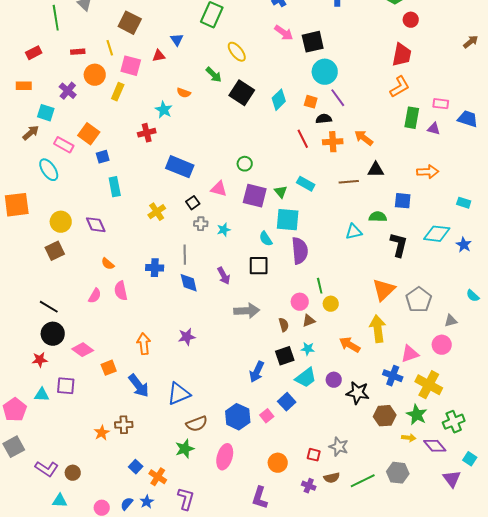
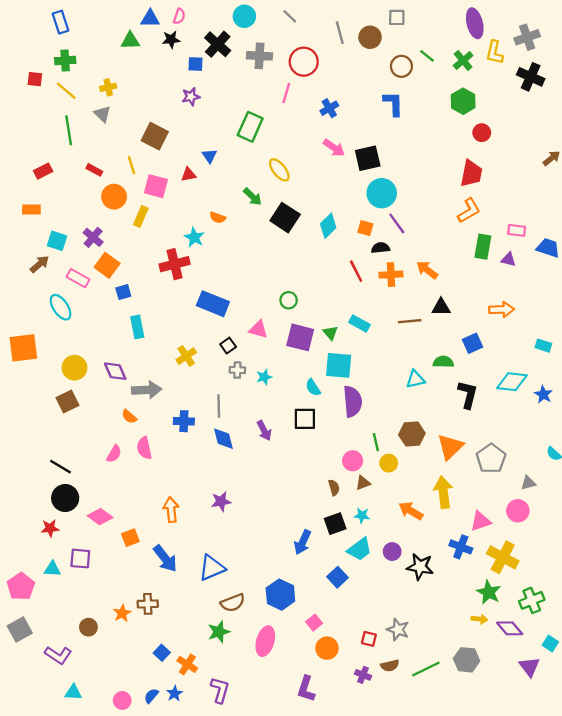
red rectangle: (78, 52) -> (94, 170), turned 32
purple cross: (68, 91) -> (93, 237), moved
red cross: (147, 133) -> (175, 264), size x1.4
blue square: (403, 201) -> (472, 343), turned -30
gray arrow: (247, 311) -> (147, 390), moved
pink square: (267, 416) -> (314, 623), moved
brown hexagon: (385, 416) -> (412, 434), moved
brown circle: (73, 473) -> (88, 627), moved

